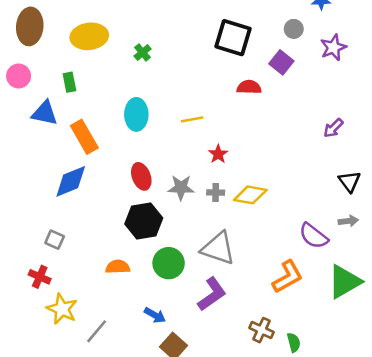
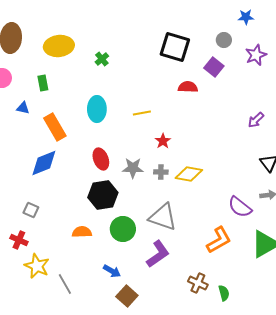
blue triangle: (45, 113) -> (23, 108), size x0.6
gray line: (97, 331) -> (65, 284), turned -70

